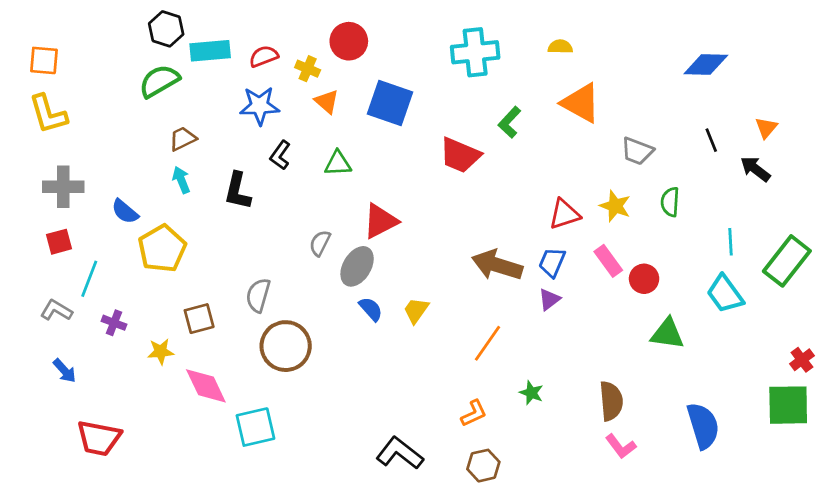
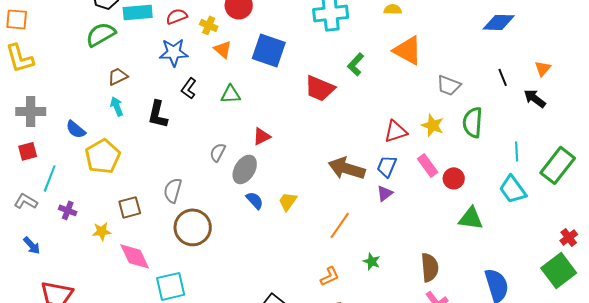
green semicircle: (670, 202) -> (473, 122), size x1.4
red triangle: (380, 221) -> (262, 136), size x0.7
green square: (788, 405) -> (559, 270), turned -36

